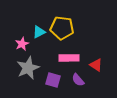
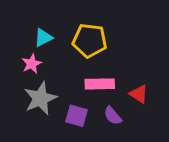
cyan triangle: (39, 32) -> (43, 38), moved

